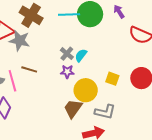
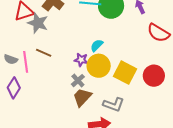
gray cross: (67, 54) -> (78, 81), moved
yellow square: (112, 79) -> (125, 73), size x1.6
yellow circle: (86, 90) -> (99, 66), moved

